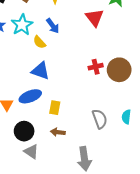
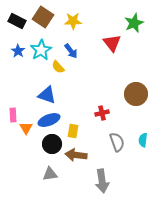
red cross: (96, 67) -> (102, 113), moved
blue triangle: (40, 71) -> (47, 95), moved
black circle: (24, 131) -> (52, 144), moved
brown arrow: (58, 132) -> (76, 155), size x1.5
gray triangle: (31, 152) -> (50, 174), turned -42

